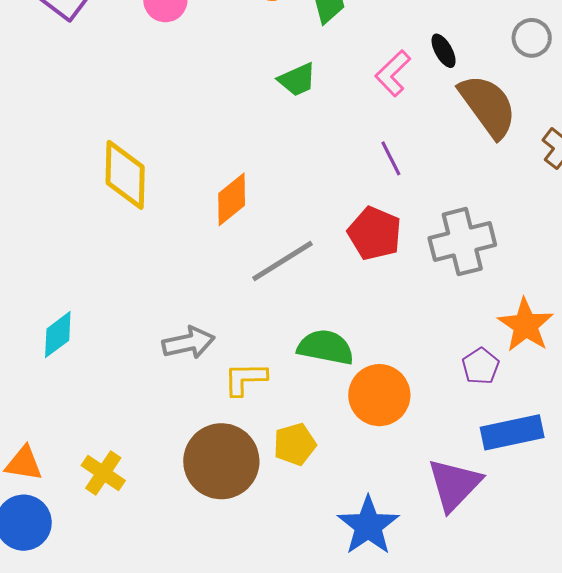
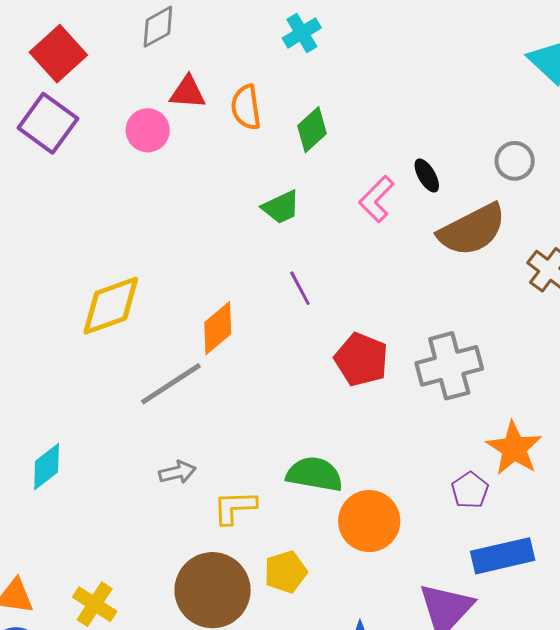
brown semicircle: (488, 106) -> (472, 230), turned 100
purple line: (391, 158) -> (300, 288), moved
yellow diamond: (125, 175) -> (111, 306), turned 70
gray line: (282, 261) -> (171, 384), moved
gray arrow: (189, 343) -> (177, 472), size x0.7

